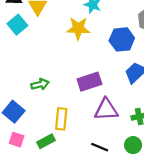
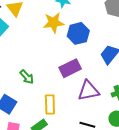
blue hexagon: (122, 39) -> (78, 33), moved
green arrow: (40, 84) -> (27, 77), turned 70

